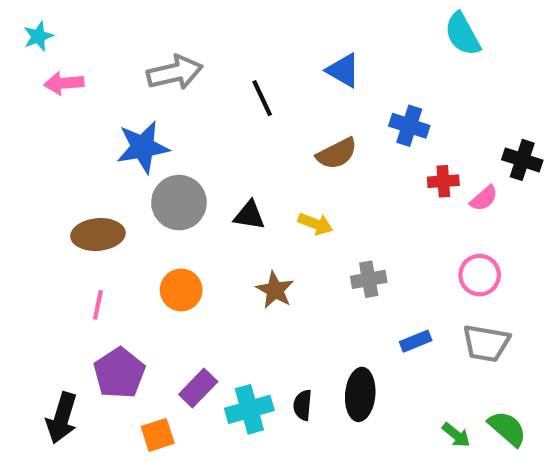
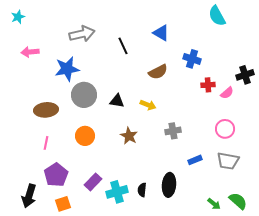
pink arrow: (64, 83) -> (30, 52), moved
black cross: (522, 160) -> (245, 75), turned -36
orange square: (158, 435) -> (63, 204), moved

